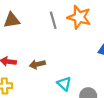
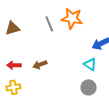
cyan triangle: (64, 84) -> (90, 64), moved

